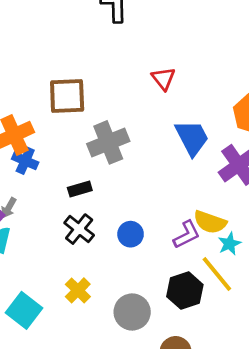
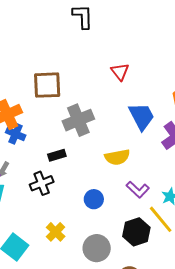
yellow semicircle: (210, 222) -> (117, 157), moved, turned -30
black cross: (79, 229) -> (42, 183), moved, turned 30
blue circle: (131, 234) -> (94, 199), moved
purple L-shape: (187, 235) -> (138, 190), turned 70

